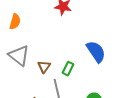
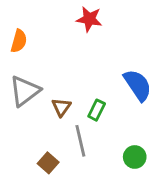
gray triangle: (19, 56) -> (25, 91), turned 45

